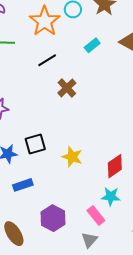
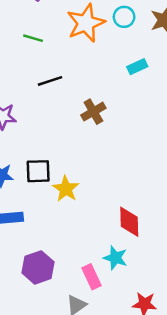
black line: (47, 60) -> (50, 81), moved
yellow star: (72, 157) -> (66, 189), moved
red diamond: (115, 166) -> (129, 222), turned -70

